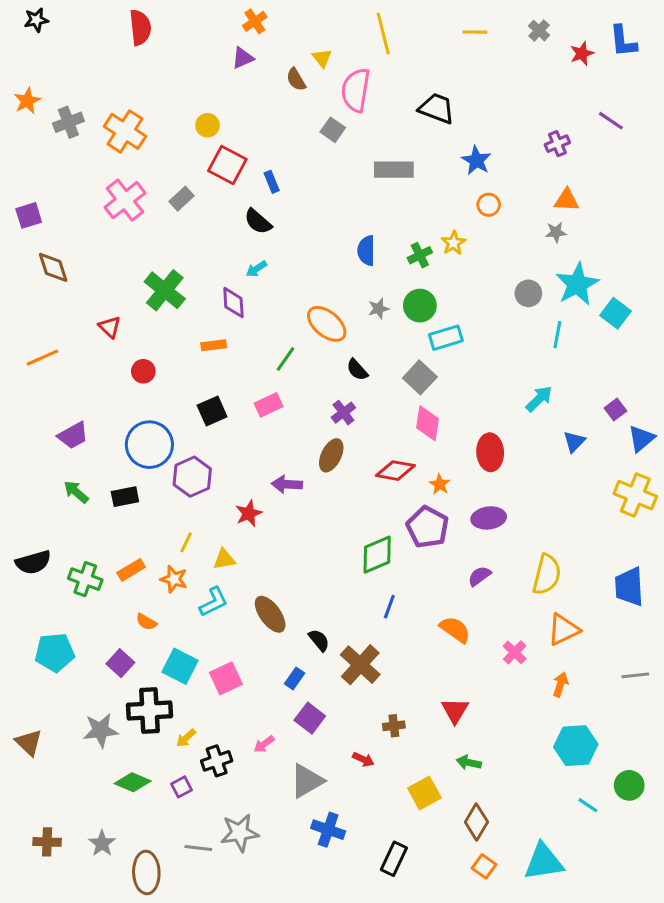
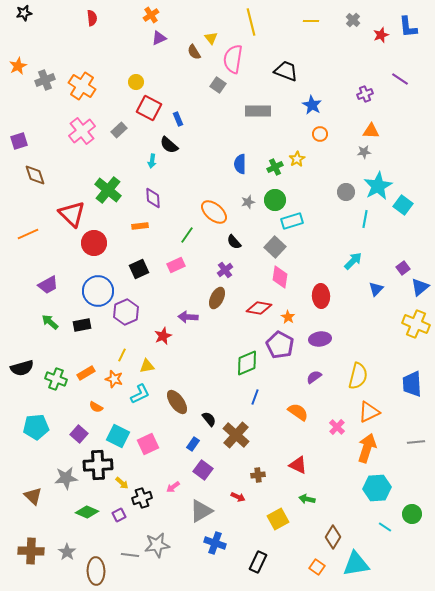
orange cross: (255, 21) -> (151, 15), moved
red semicircle: (140, 27) -> (92, 18), size x0.7
cyan arrow: (256, 269) -> (152, 161), moved, turned -48
red triangle: (110, 327) -> (72, 214), size x1.8
red circle: (143, 371) -> (94, 243), size x1.6
orange arrow: (560, 685) -> (367, 448), size x1.8
red triangle: (455, 710) -> (298, 465), turned -36
yellow arrow: (186, 738) -> (122, 483), turned -96
brown triangle: (29, 743) -> (33, 496), moved
brown diamond: (476, 822) -> (333, 537), moved
brown cross: (47, 842) -> (31, 551), size x1.4

